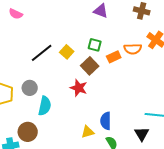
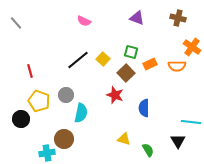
pink semicircle: (16, 14) -> (84, 21), moved
orange semicircle: (133, 49) -> (177, 66), moved
blue semicircle: (106, 121) -> (144, 108), moved
yellow triangle: (88, 132) -> (124, 139), turned 32

